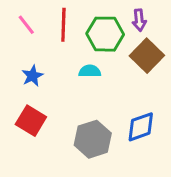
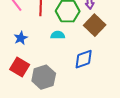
blue diamond: (141, 127) -> (84, 59), moved
gray hexagon: (93, 139) -> (44, 77), moved

